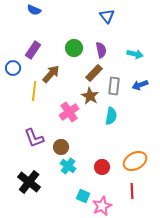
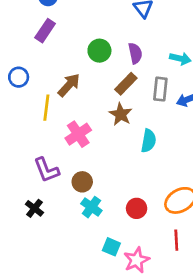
purple rectangle: (33, 50) -> (45, 31), moved
gray rectangle: (114, 86) -> (160, 89), moved
pink cross: (69, 112) -> (78, 134), moved
black cross: (29, 182) -> (34, 208), moved, size x0.6

